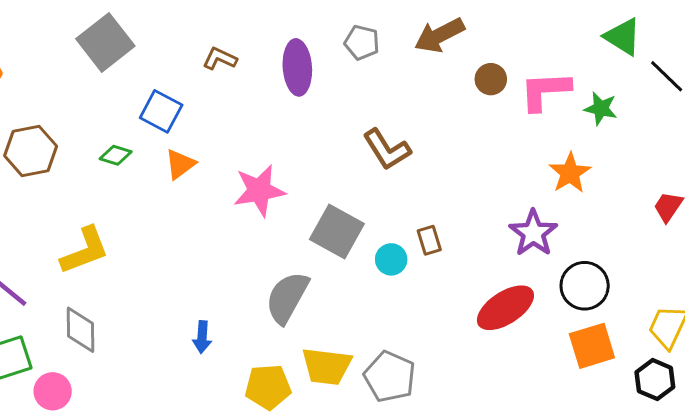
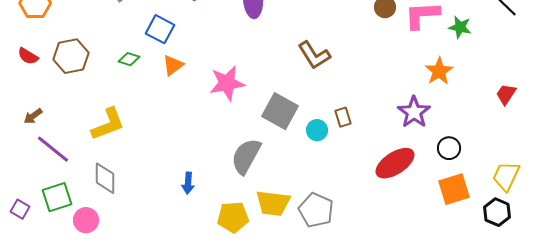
black circle: (585, 286) -> (449, 148), size x0.7

